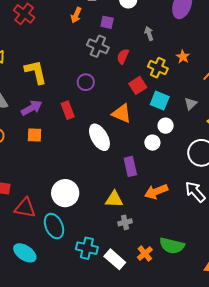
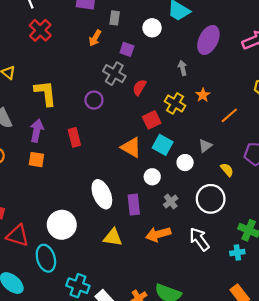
gray arrow: (149, 34) -> (183, 68), moved
purple circle: (86, 82) -> (94, 100), moved
cyan square: (160, 101) -> (163, 145), moved
purple arrow: (32, 108) -> (37, 131), turned -55
white circle: (166, 126) -> (185, 163), moved
white ellipse: (99, 137) -> (102, 194), moved
white circle: (152, 143) -> (152, 177), moved
gray cross: (125, 222) -> (171, 201), moved, turned -32

